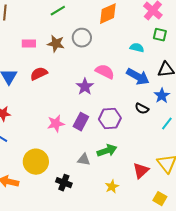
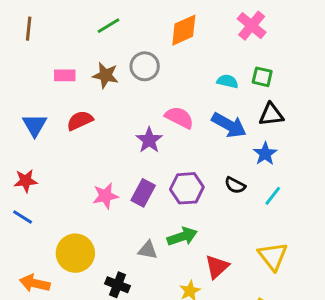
green square: (160, 35) -> (262, 77), moved
black semicircle: (142, 109) -> (235, 185), moved
red triangle: (141, 171) -> (217, 267), moved

